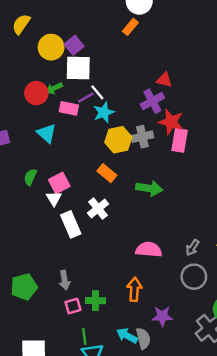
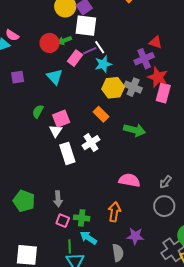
pink rectangle: (69, 108) -> (75, 58), turned -70
gray cross: (142, 137) -> (133, 87), turned 30
green pentagon: (24, 287) -> (24, 201), turned 30
pink square: (73, 306) -> (63, 221), turned 32
cyan arrow: (127, 336) -> (88, 238), moved

